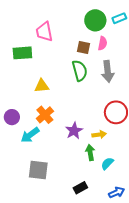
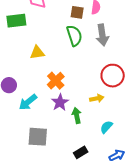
orange cross: (45, 115) -> (56, 81), moved
purple star: (74, 131) -> (60, 102), moved
green arrow: (90, 153) -> (77, 116), moved

